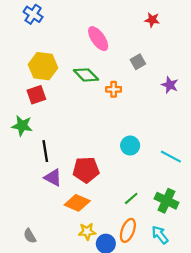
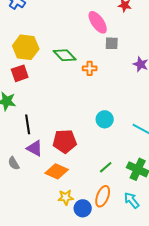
pink ellipse: (98, 39) -> (98, 22), moved
gray square: (138, 62) -> (112, 43), turned 32
gray semicircle: (30, 236) -> (14, 163), moved

